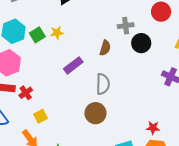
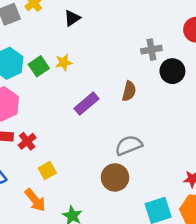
brown semicircle: (105, 48) -> (129, 91), moved
gray semicircle: (103, 84) -> (129, 145), moved, turned -110
brown circle: (95, 113) -> (115, 177), moved

